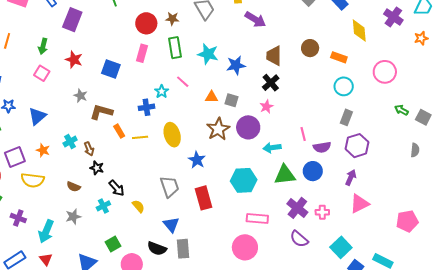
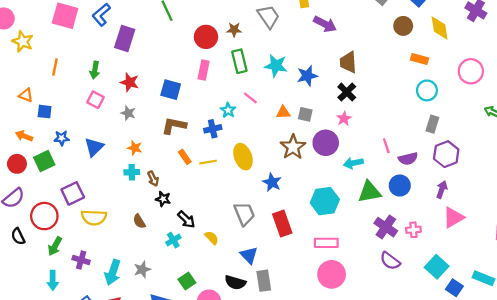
brown circle: (310, 48) -> (403, 26), moved
gray star: (81, 96) -> (128, 113), moved
brown L-shape: (101, 112) -> (174, 126), moved
cyan cross: (70, 142) -> (132, 172), turned 32
orange star: (43, 150) -> (135, 148), moved
brown semicircle: (74, 187) -> (139, 221), turned 40
gray star: (73, 217) -> (142, 269), moved
pink rectangle: (257, 219) -> (326, 243), moved

